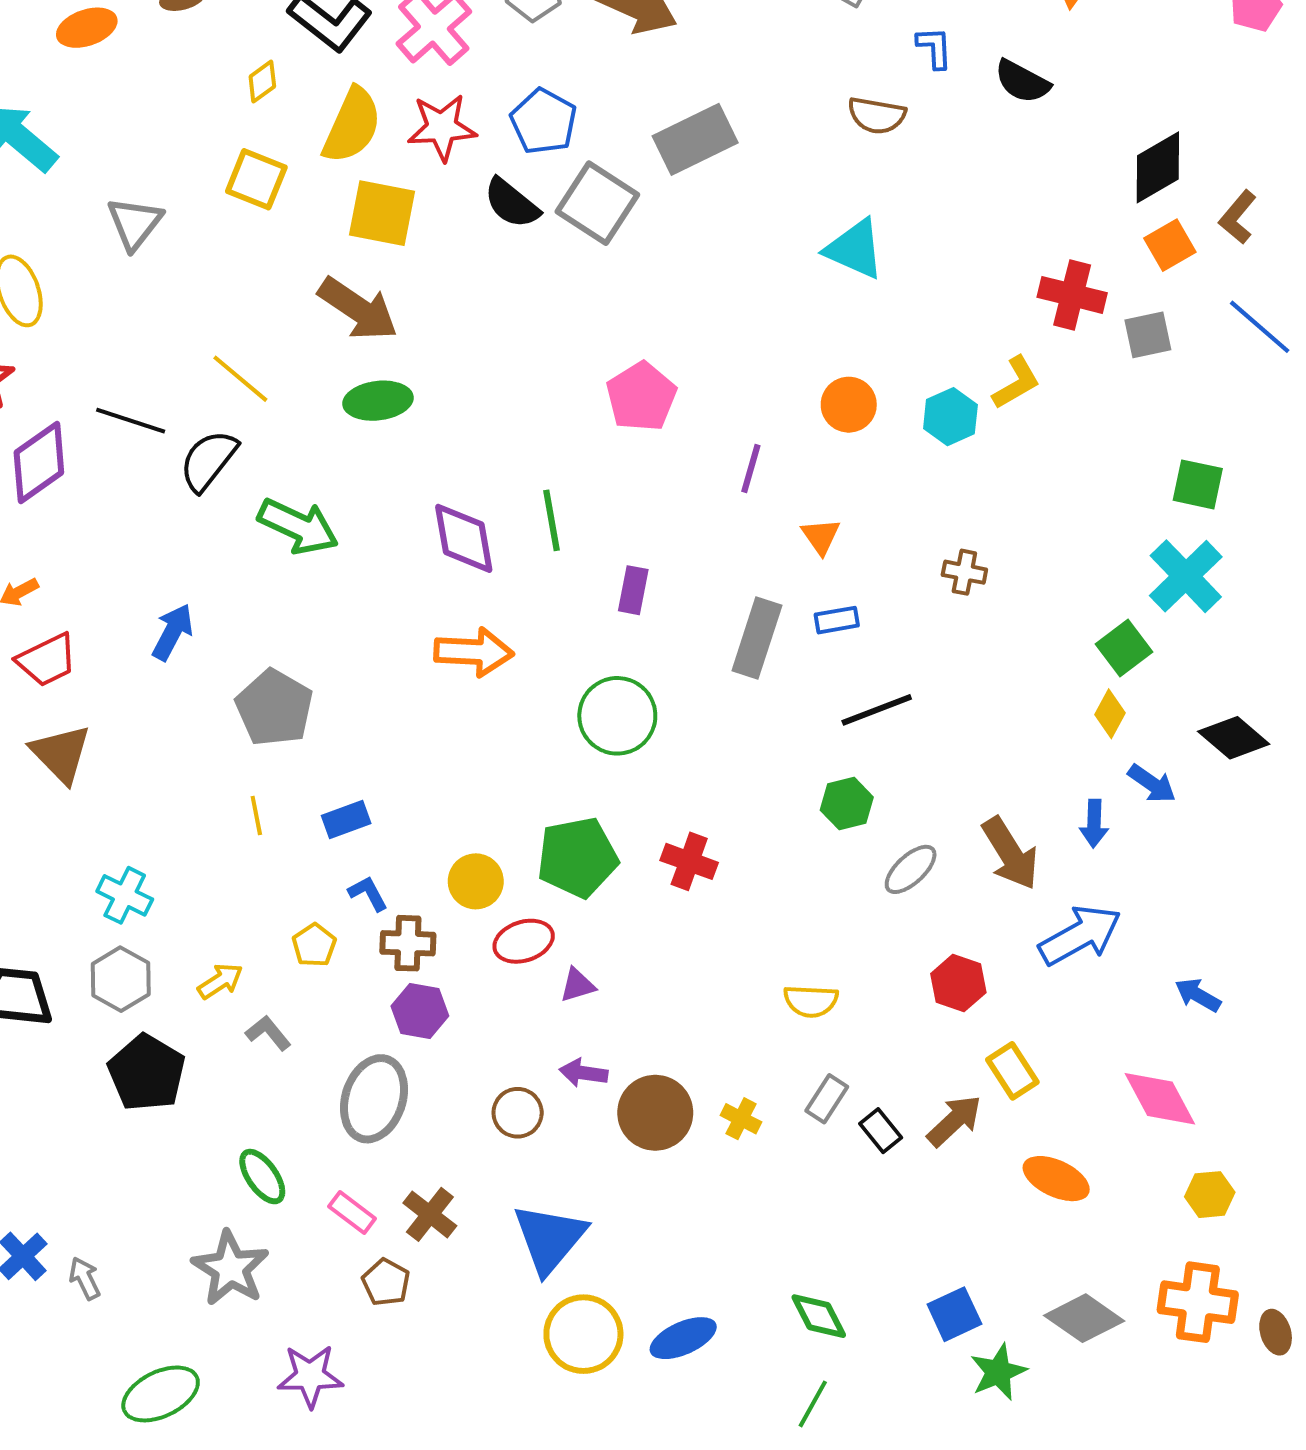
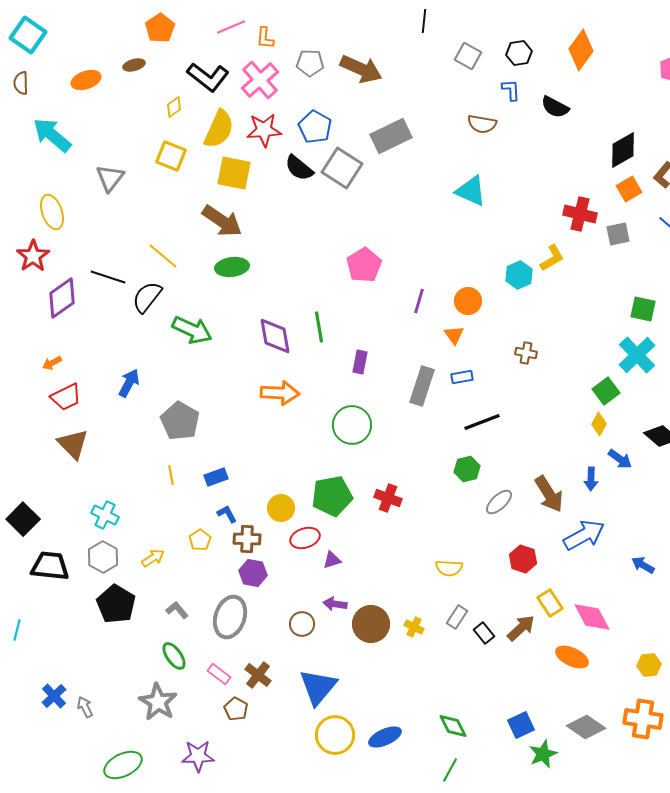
orange circle: (849, 405) -> (468, 301), moved
gray L-shape: (268, 1033) -> (177, 610), moved
pink diamond: (1160, 1099) -> (592, 617), moved

